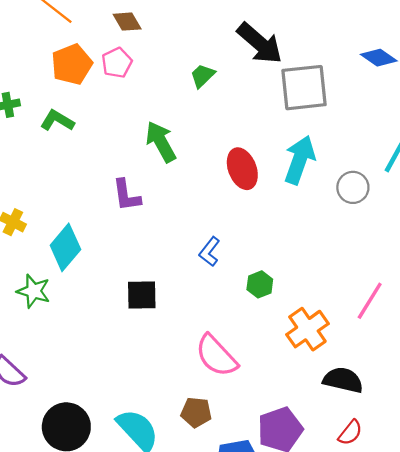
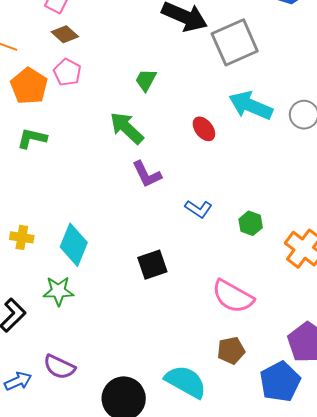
green trapezoid: (202, 76) -> (146, 80), moved
cyan arrow: (300, 160) -> (251, 106), turned -69
red ellipse: (242, 169) -> (204, 129), size x0.7
purple L-shape: (126, 195) -> (147, 174), moved
blue L-shape: (209, 252) -> (198, 209), turned -76

